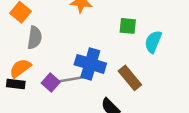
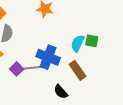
green square: (128, 26) -> (92, 41), moved
cyan semicircle: (153, 42) -> (78, 43), moved

